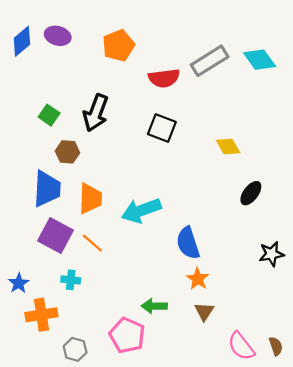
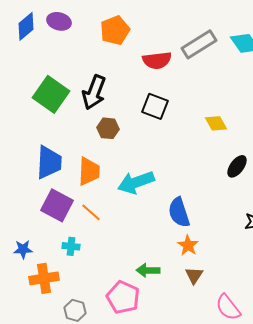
green square: (49, 115) -> (51, 94), size x1.8
brown hexagon: (67, 152) -> (108, 128), moved
blue star: (19, 283) -> (23, 249), turned 30

